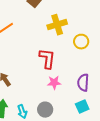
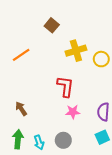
yellow circle: (81, 42) -> (101, 59), moved

